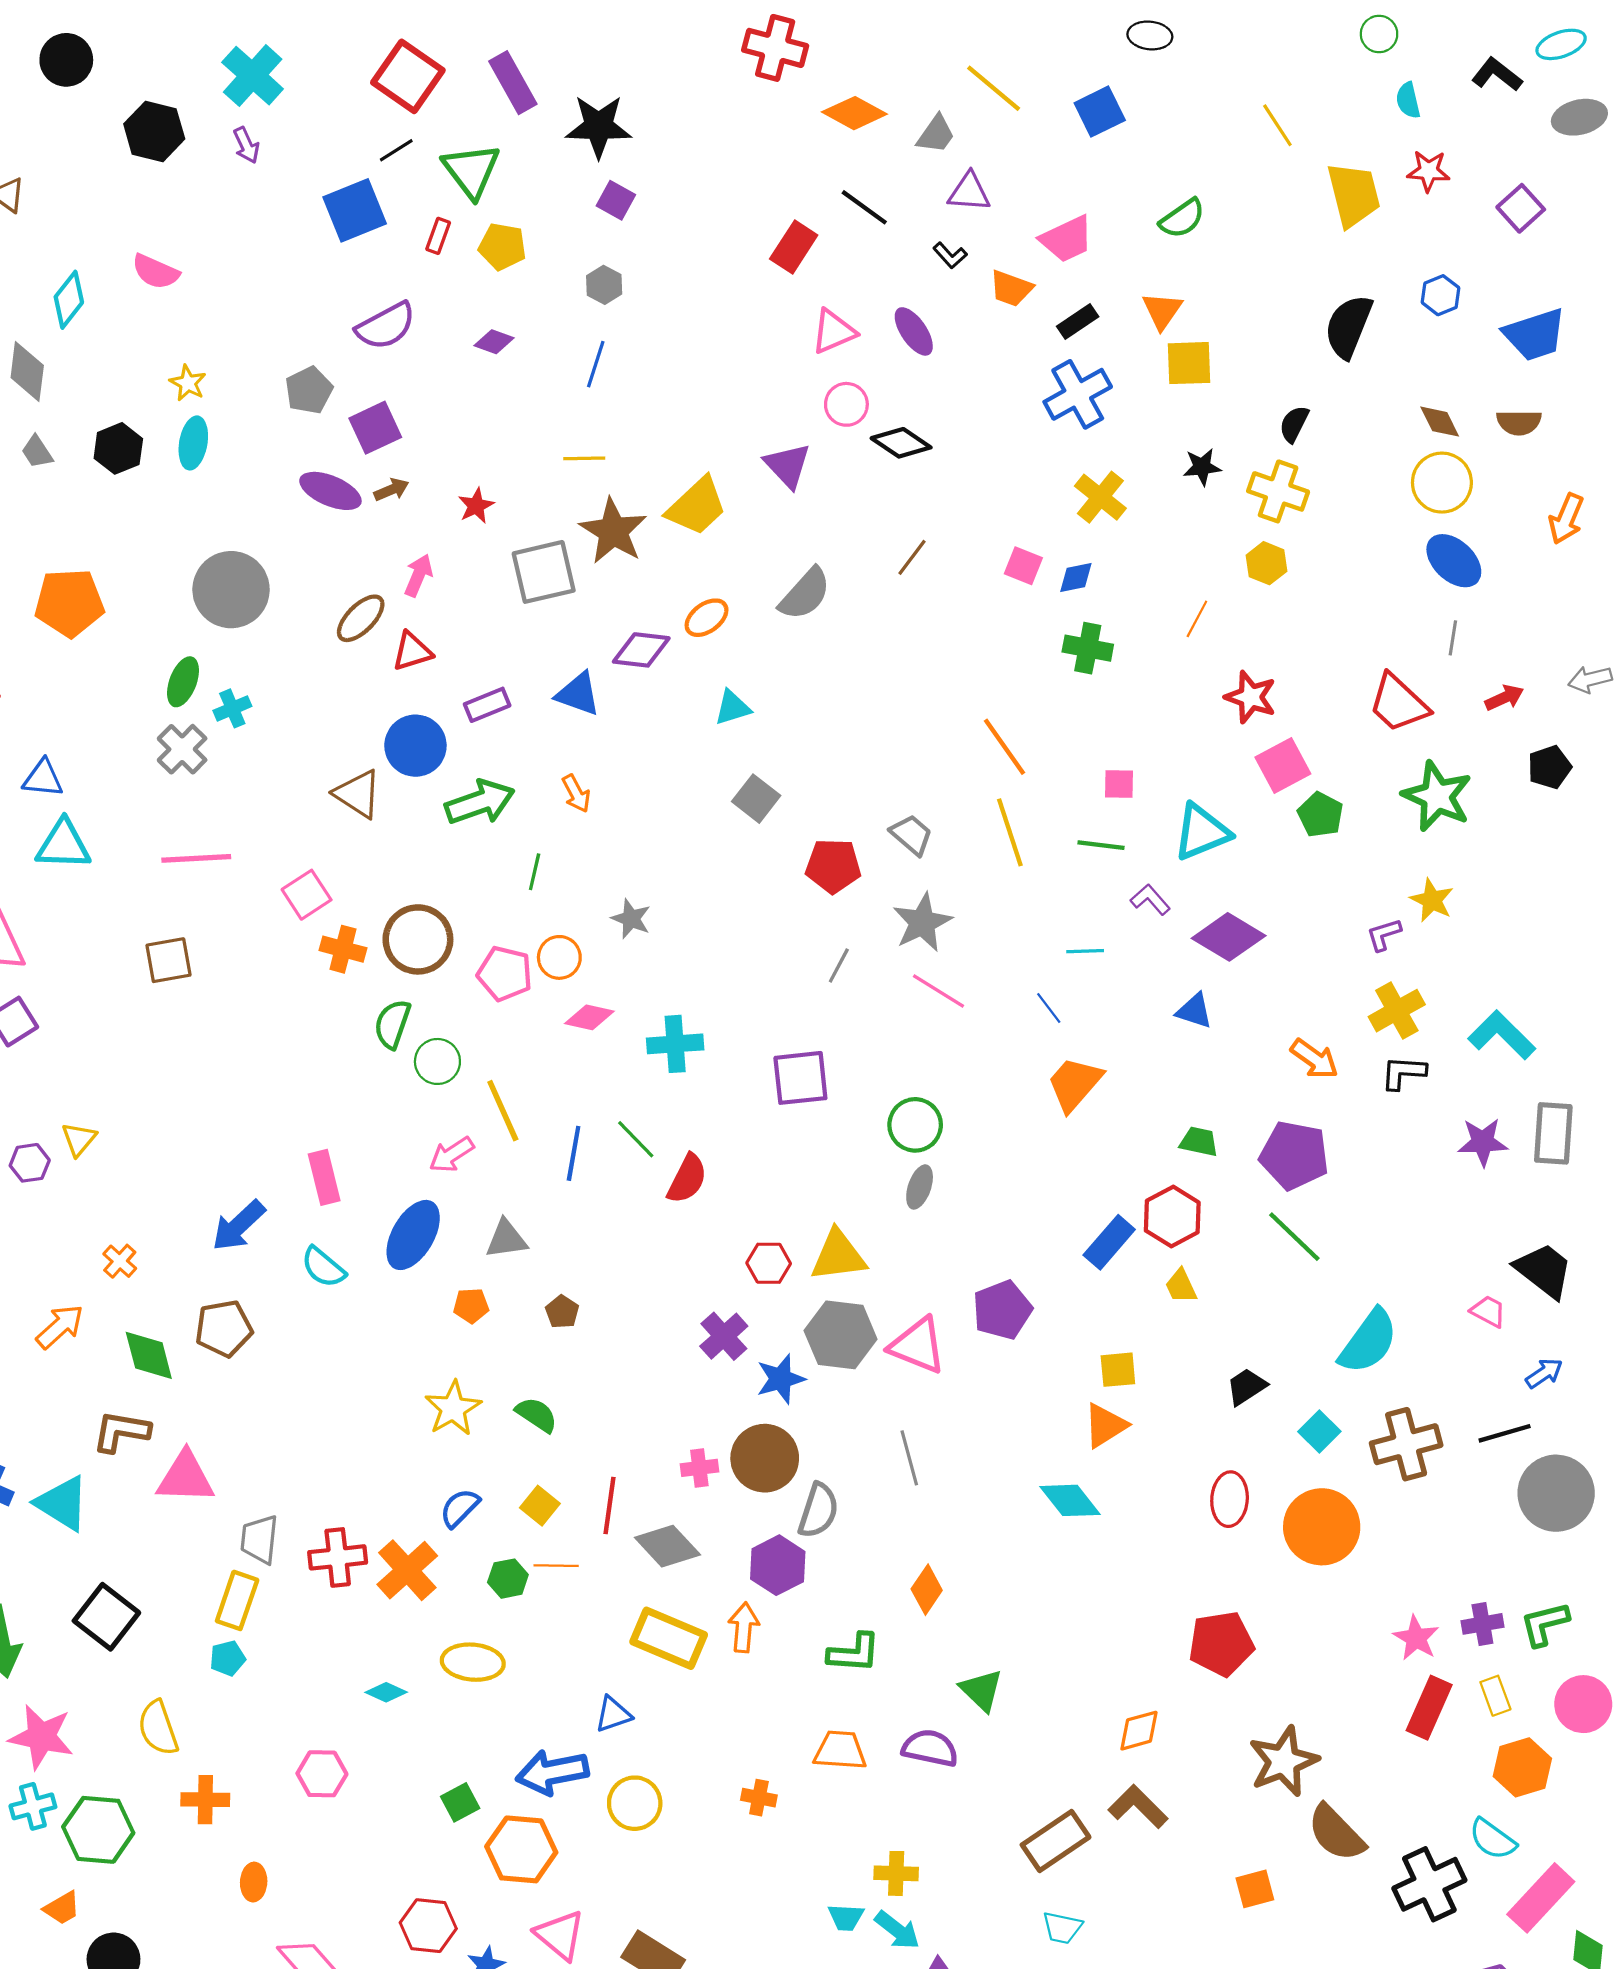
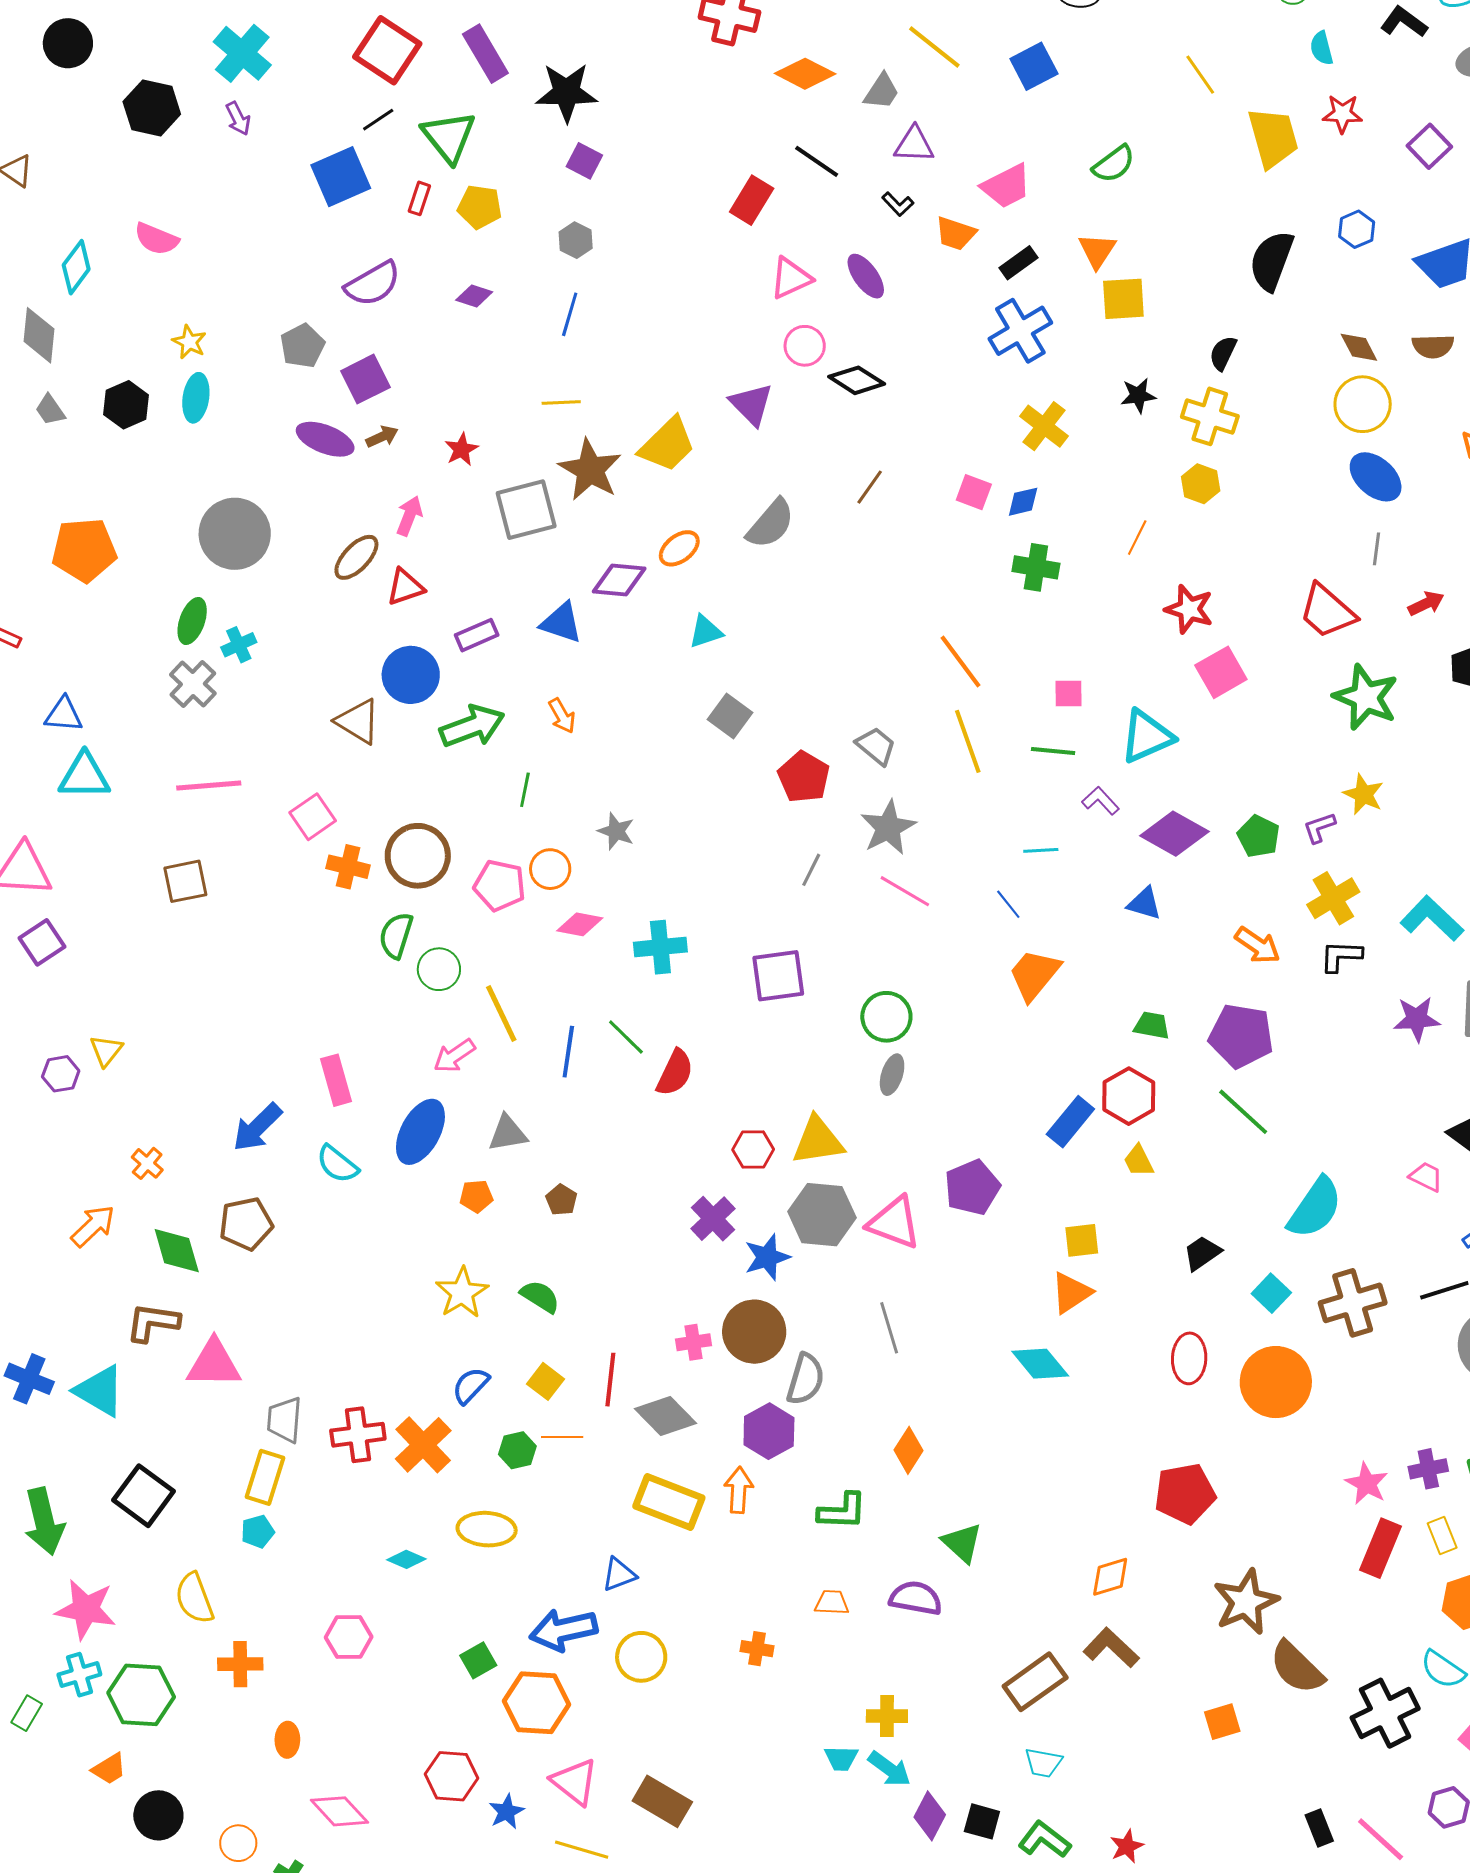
green pentagon: (1320, 815) -> (1259, 836), moved
red pentagon: (833, 866) -> (804, 777), turned 30
orange trapezoid: (840, 1750) -> (832, 1603), size x0.7

